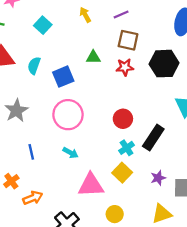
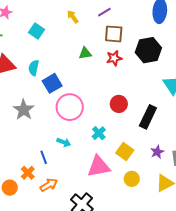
blue square: (63, 77) -> (52, 83), moved
cyan cross: (127, 148) -> (99, 133), moved
blue line: (31, 152) -> (44, 157), moved
cyan arrow: (71, 153) -> (64, 142), moved
yellow circle: (115, 214) -> (132, 179), moved

